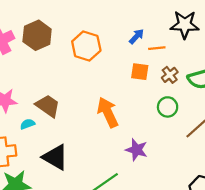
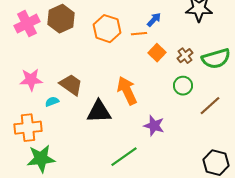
orange line: (157, 48) -> (139, 34), moved
orange square: (140, 72) -> (157, 53), turned 36
black triangle: (55, 157) -> (99, 112), moved, turned -32

